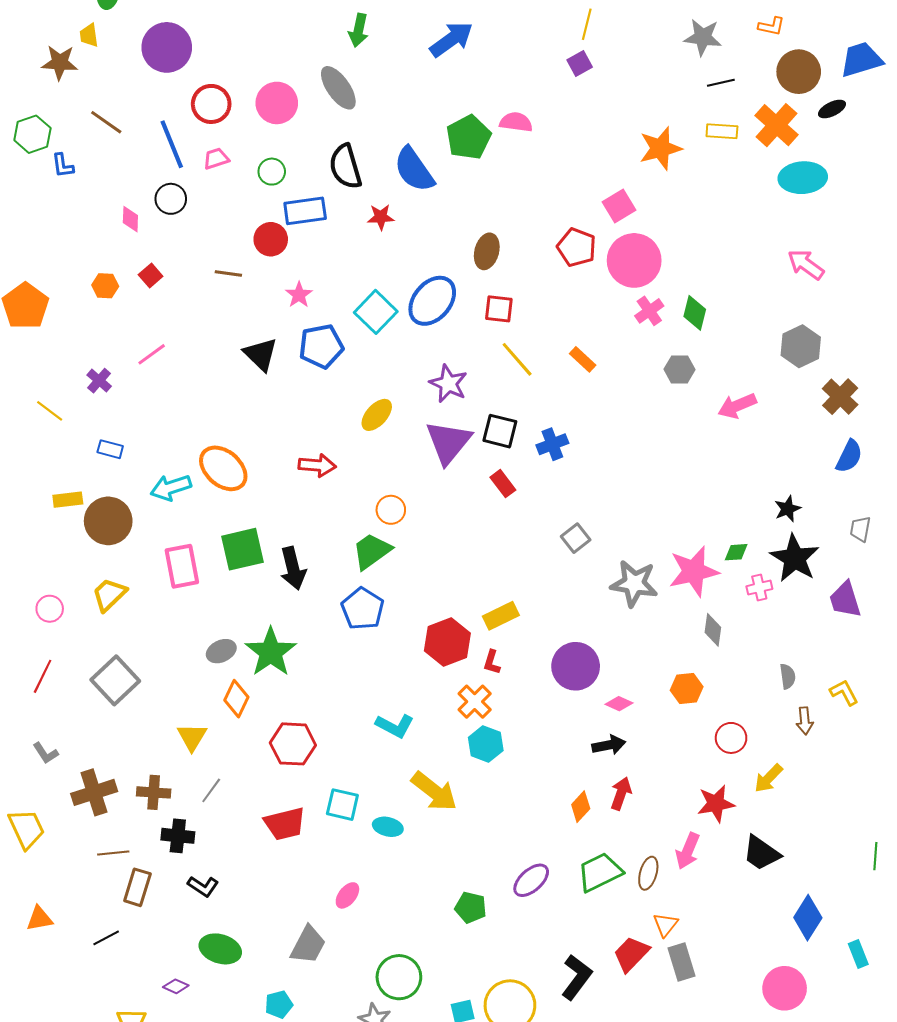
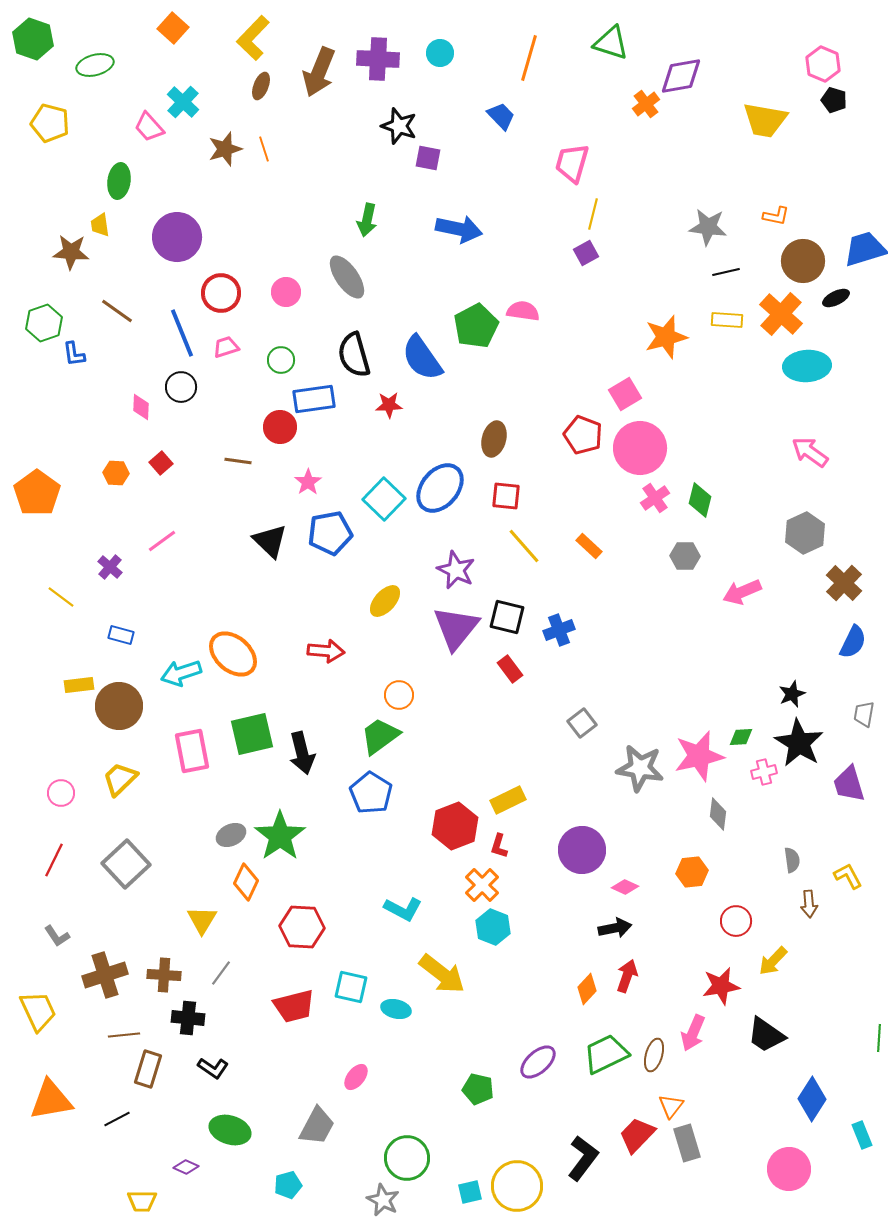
blue arrow: (451, 39) -> (459, 229), turned 48
pink circle: (277, 103) -> (286, 292), size x0.7
orange triangle: (40, 919) -> (51, 1100), size x1.6

